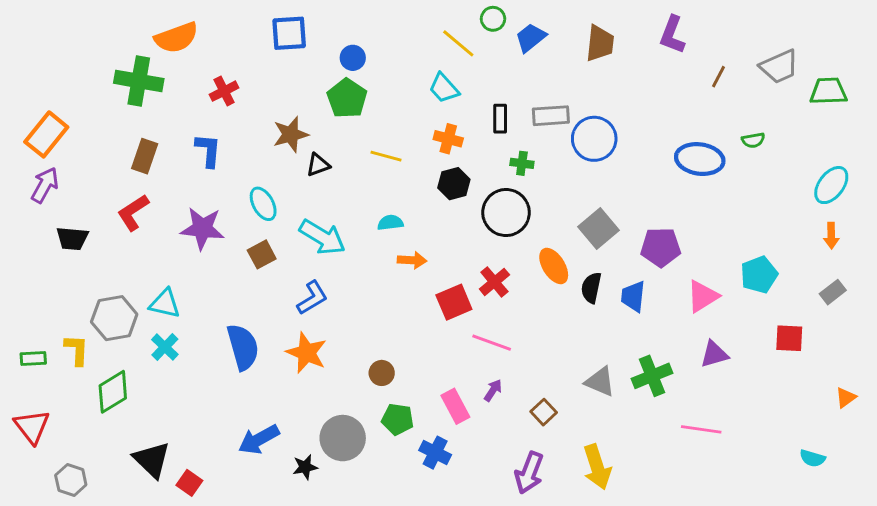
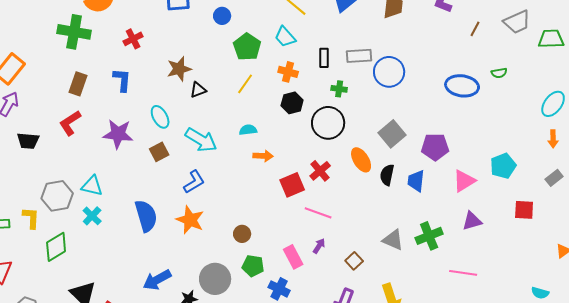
green pentagon: (347, 98) -> (247, 47), moved
yellow line: (386, 156) -> (245, 84), turned -70

